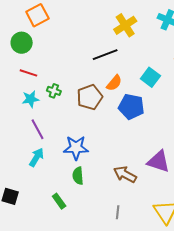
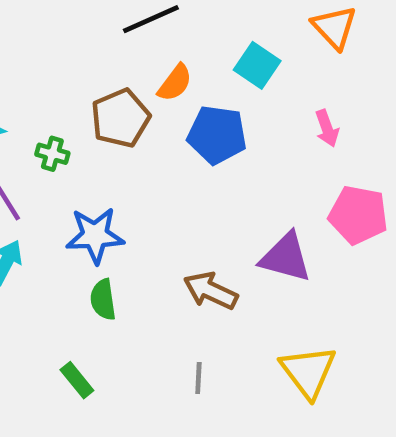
green cross: (54, 91) -> (52, 154), moved
green rectangle: (59, 201) -> (77, 380), moved

